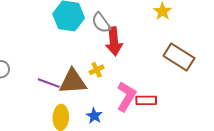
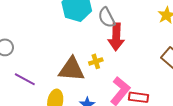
purple line: (49, 83) -> (25, 79), moved

